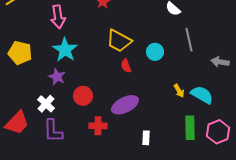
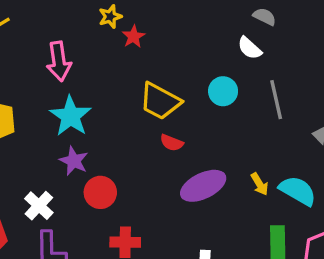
cyan circle: (155, 52) -> (223, 91), moved
red semicircle: (126, 66) -> (172, 143), turned -48
purple star: (57, 77) -> (74, 161), moved
purple ellipse: (125, 105) -> (203, 186), moved

